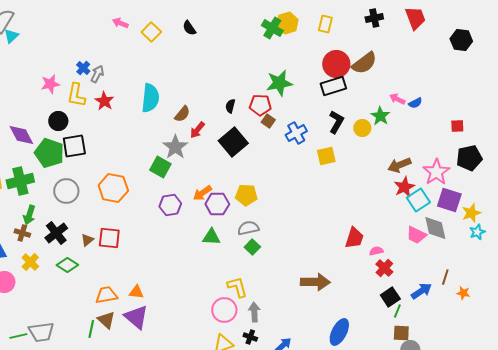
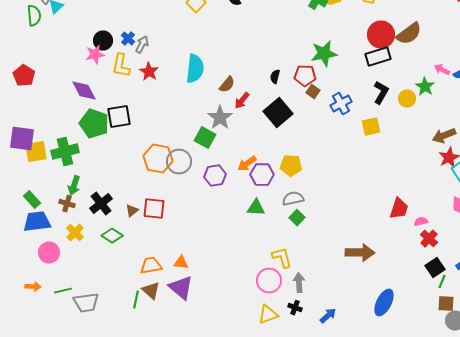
black circle: (58, 121) -> (103, 41), moved
purple diamond: (21, 135) -> (84, 91), moved
gray circle: (66, 191) -> (179, 162), moved
green line: (18, 336) -> (63, 291), moved

